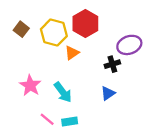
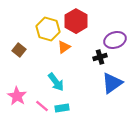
brown square: (21, 29) -> (19, 50), moved
pink star: (30, 85) -> (17, 96), moved
blue triangle: (108, 93) -> (112, 83), moved, size x1.6

